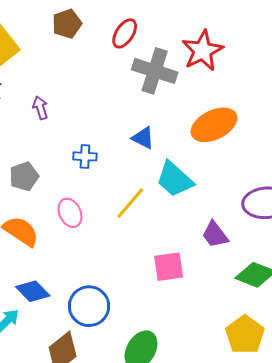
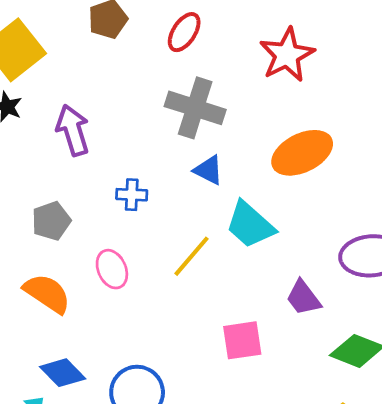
gray cross: (155, 71) -> (195, 108), moved
purple arrow: (40, 108) -> (73, 130), size x1.6

